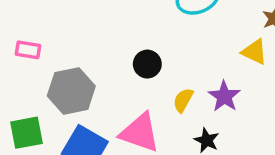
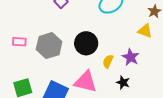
black circle: (147, 64) -> (86, 43), size x1.5
gray hexagon: (71, 91) -> (49, 46), moved

